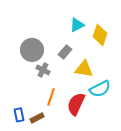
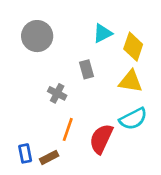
gray circle: (32, 50) -> (37, 36), moved
gray rectangle: (65, 52) -> (87, 69), turned -56
yellow triangle: (84, 69) -> (131, 81), moved

